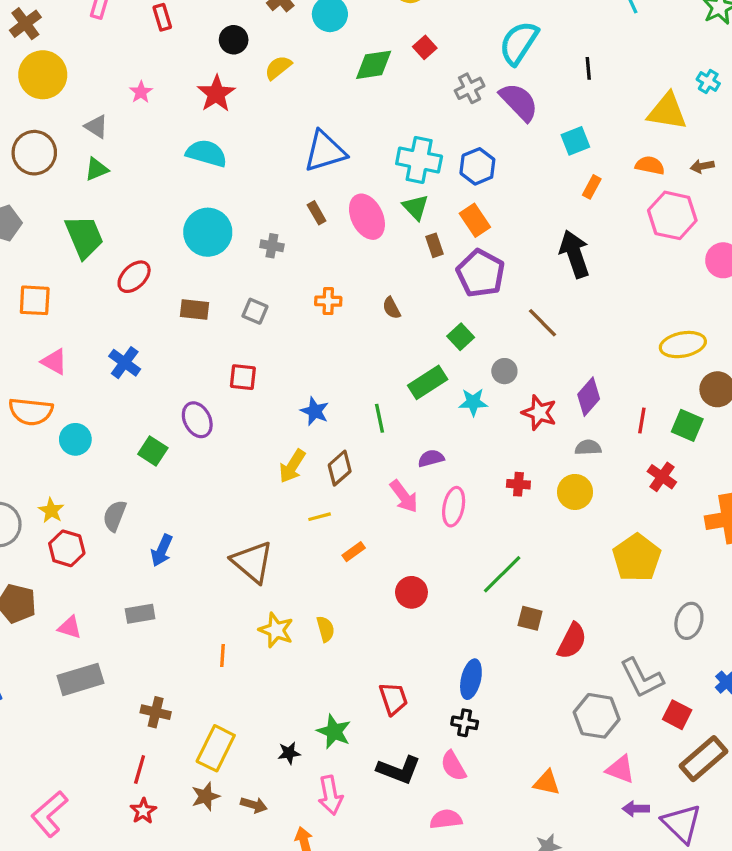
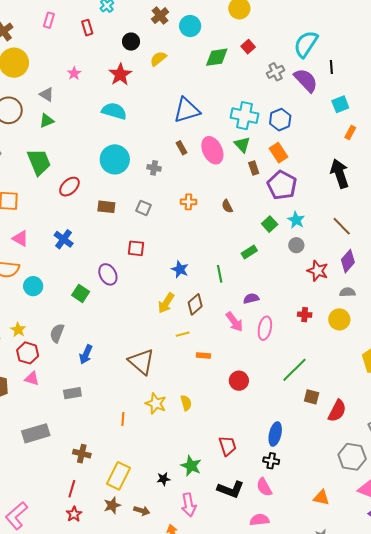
black line: (588, 68) -> (331, 67), moved
brown line: (543, 323) -> (342, 226), moved
green rectangle: (428, 382) -> (249, 252), size x0.7
cyan star: (473, 402) -> (296, 220), moved, turned 30
orange rectangle: (354, 552) -> (203, 356), turned 40
pink triangle: (70, 627) -> (32, 379), moved

